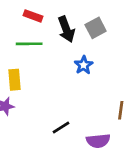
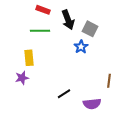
gray square: (96, 28) -> (90, 29), moved, turned -35

